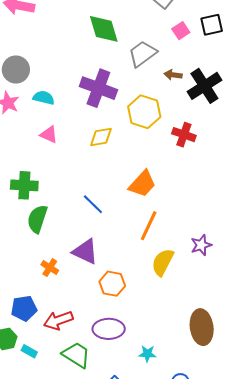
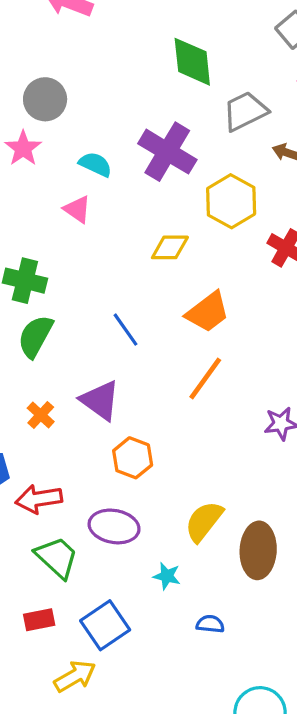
cyan semicircle: (44, 98) -> (95, 164), moved
yellow diamond: (101, 137) -> (170, 247), moved
yellow semicircle: (163, 262) -> (204, 521), moved

